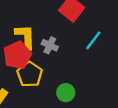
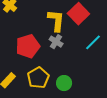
yellow L-shape: (25, 37) -> (56, 21), moved
yellow pentagon: (30, 74) -> (38, 78), moved

